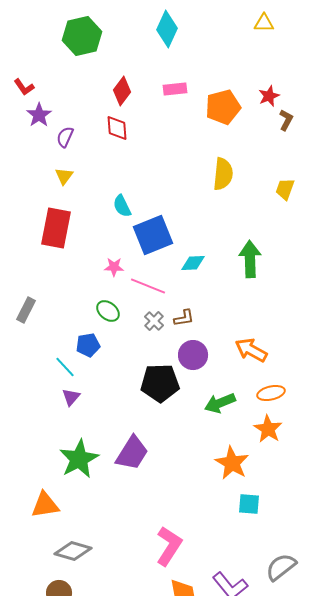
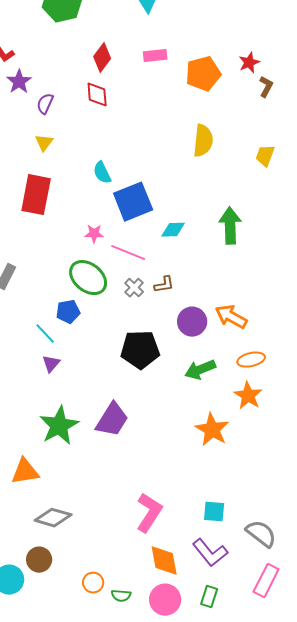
green ellipse: (108, 311) -> (88, 278), size x1.6
purple circle: (193, 355) -> (192, 322), moved
cyan square: (249, 504) -> (214, 512), moved
gray semicircle: (281, 567) -> (261, 534), turned 76

